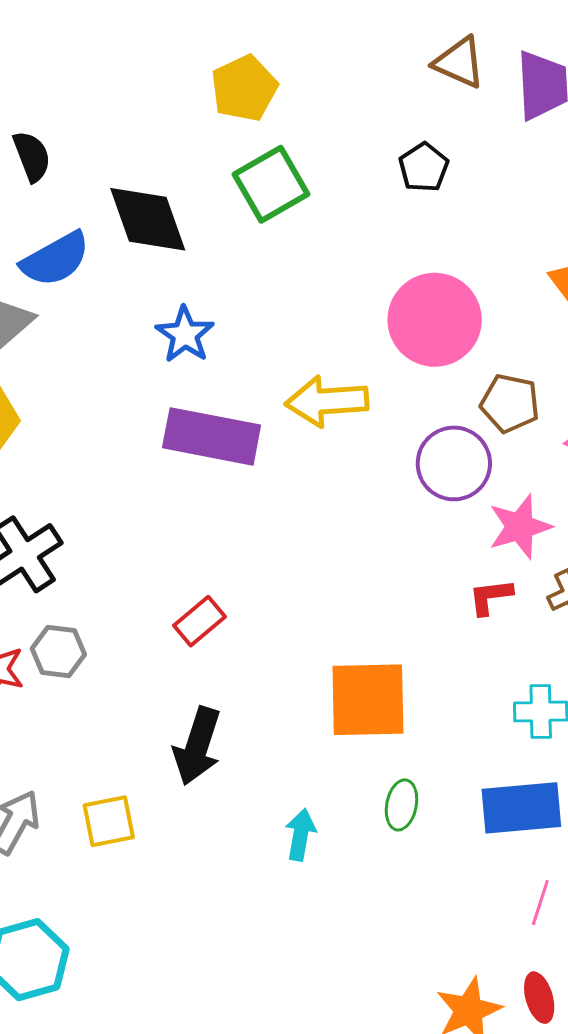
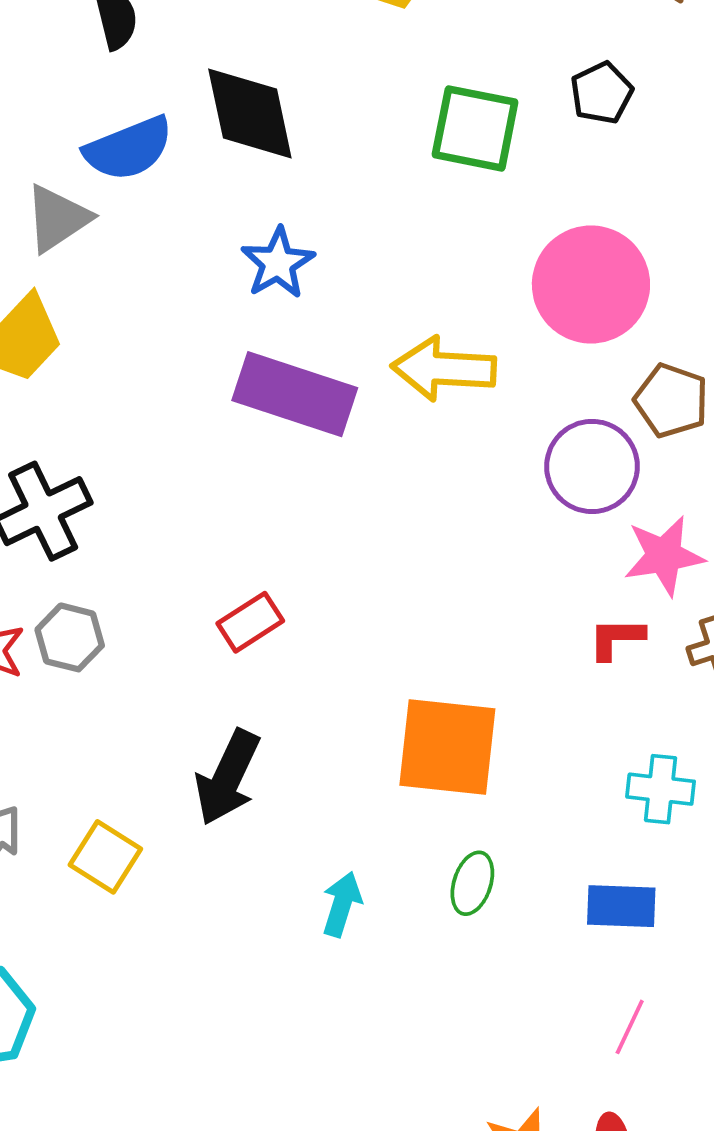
green square: (271, 184) -> (475, 128), moved, turned 34
blue rectangle: (521, 808) -> (621, 906), size x0.7
yellow square: (109, 821) -> (105, 857), turned 36

